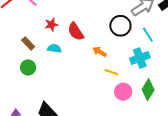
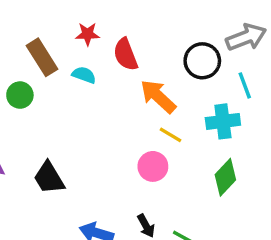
brown rectangle: (28, 43) -> (42, 57), size x1.5
orange arrow: (99, 52) -> (158, 96), size x1.6
green circle: (28, 67) -> (20, 95), moved
pink circle: (123, 92) -> (153, 166), moved

